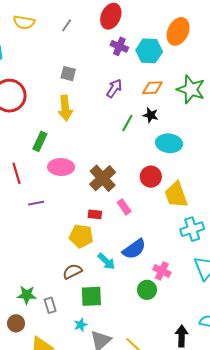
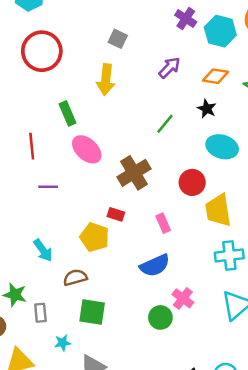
green line: (127, 123) -> (165, 124), moved
green rectangle: (40, 141) -> (68, 113), turned -60
pink ellipse: (61, 167) -> (87, 149), turned 30
pink rectangle: (124, 207) -> (163, 223), moved
cyan arrow: (106, 261) -> (43, 250), moved
cyan star: (81, 325) -> (63, 343), moved

